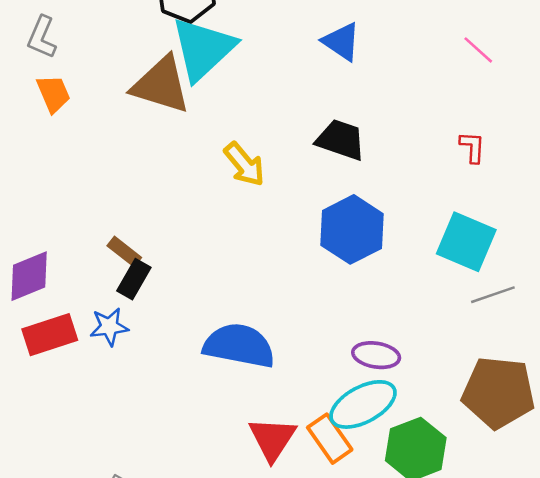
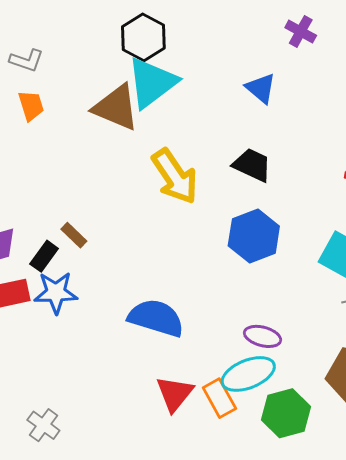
gray L-shape: (42, 37) -> (27, 60), turned -100
yellow arrow: (244, 164) -> (175, 176), size x1.5
black rectangle: (134, 279) -> (44, 256), moved
blue star: (109, 327) -> (56, 293), size x1.4

